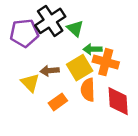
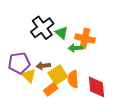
purple pentagon: (24, 33) -> (19, 63), moved
orange cross: (106, 62) -> (85, 38), moved
yellow square: (80, 68) -> (58, 75), moved

